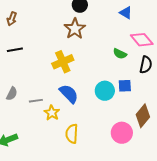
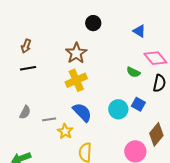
brown arrow: (12, 19) -> (26, 46), moved
brown star: (75, 29) -> (76, 53), moved
blue square: (125, 86) -> (138, 104), turned 32

